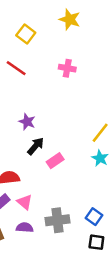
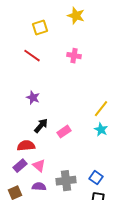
yellow square: (26, 34) -> (40, 28), turned 35
purple star: (27, 122) -> (33, 98), moved
black arrow: (36, 146) -> (41, 126), moved

